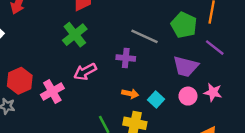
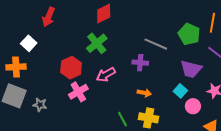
red hexagon: (20, 81) -> (71, 68), moved
pink circle: (188, 96) -> (193, 106), moved
cyan square: (156, 99) -> (180, 91), moved

